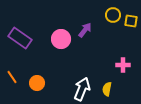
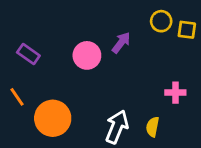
purple rectangle: (20, 38) -> (28, 54), size x0.7
orange line: (12, 77) -> (17, 97), moved
orange circle: (37, 83) -> (53, 118), size x1.6

